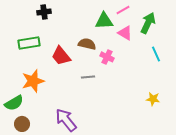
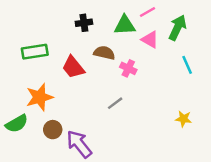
black cross: (44, 12) -> (84, 23), moved
gray line: (88, 77) -> (115, 103), moved, turned -32
brown circle: (22, 124) -> (53, 130), moved

